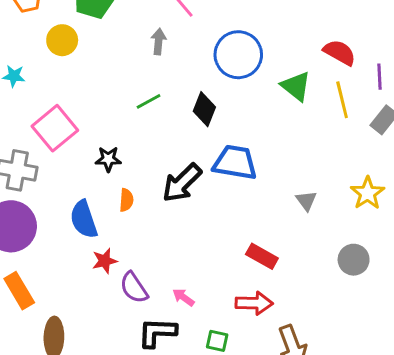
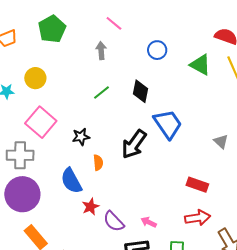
yellow circle: (62, 40) -> (35, 78), moved
blue circle: (238, 55) -> (157, 50), size x0.6
blue trapezoid: (235, 162) -> (168, 124), turned 56

